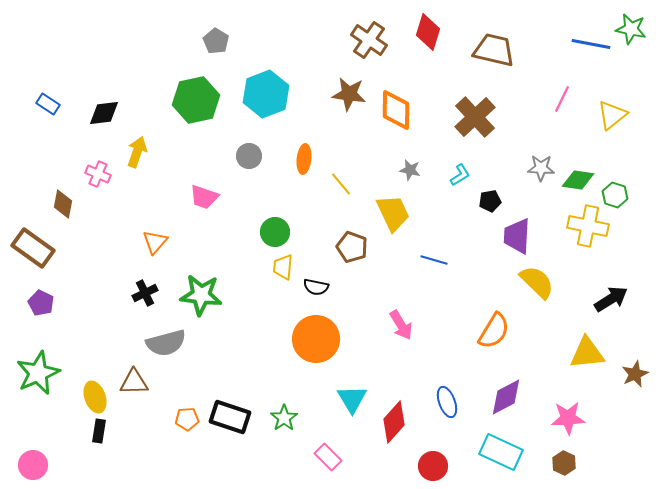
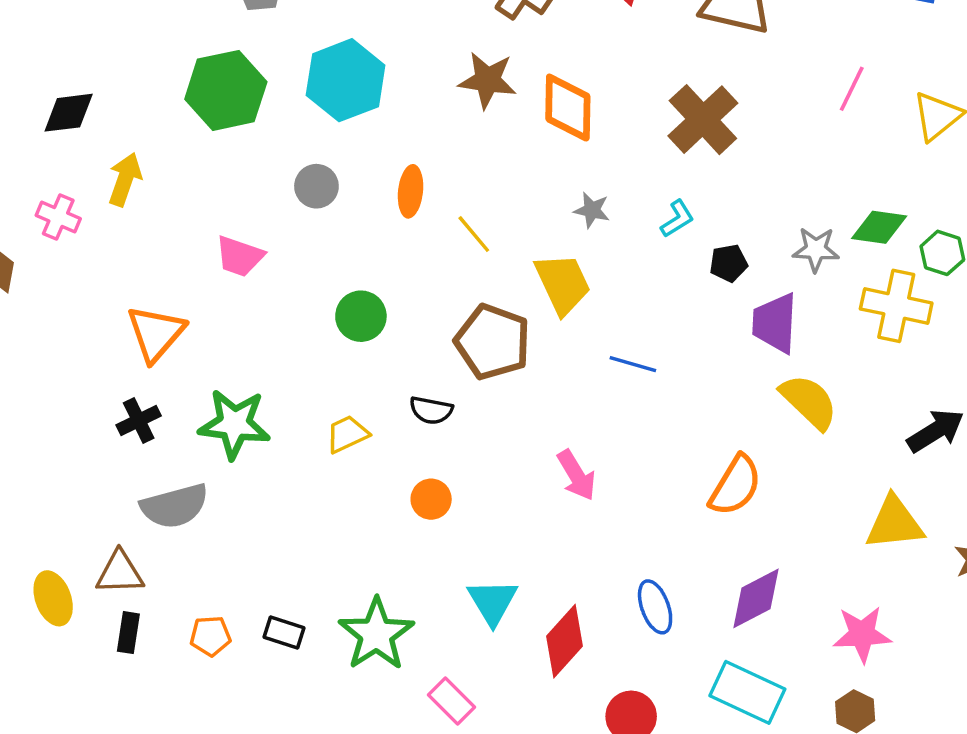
gray star: (541, 168) -> (816, 249), moved
orange triangle: (155, 242) -> (156, 333), size x1.4
brown pentagon: (352, 247) -> (493, 342), size x1.4
yellow trapezoid: (283, 267) -> (347, 434), moved, turned 60
orange circle: (316, 339) -> (431, 499), size x0.5
black rectangle: (230, 417) -> (284, 633), size x0.6
green star: (284, 418) -> (376, 634), size x1.6
black rectangle: (99, 431) -> (128, 633), moved

